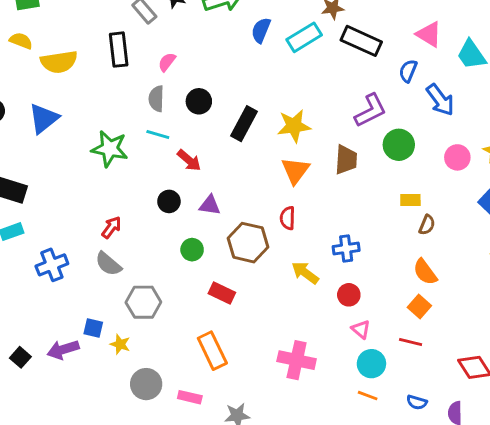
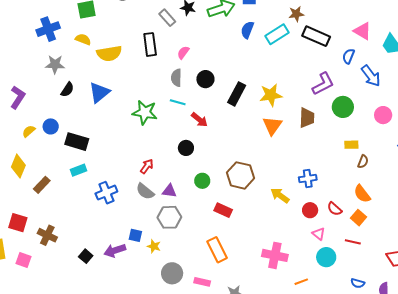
purple triangle: (210, 205) -> (169, 191), moved
red semicircle: (288, 218) -> (335, 209), moved, turned -49
orange line: (368, 396) -> (301, 282), moved, turned -40

